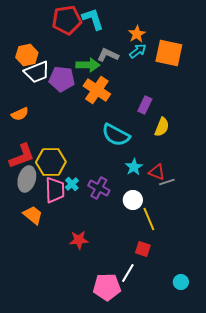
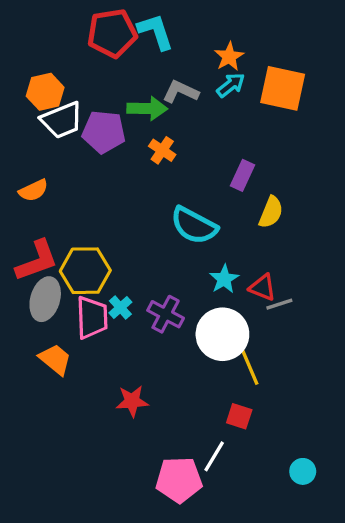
orange cross: (97, 90) -> (162, 150), size x0.6
white circle: (133, 200) -> (222, 334), size x1.6

